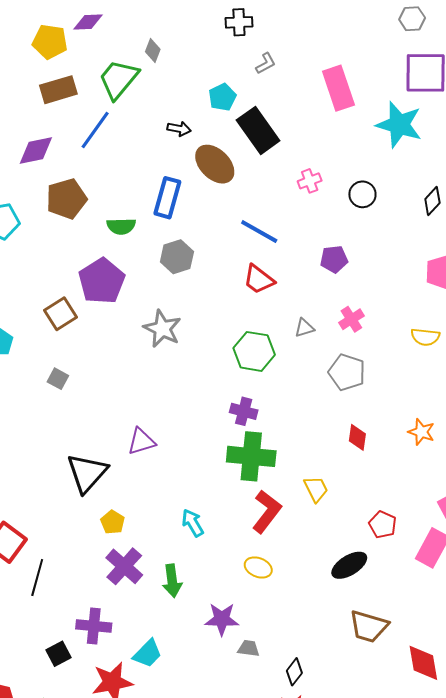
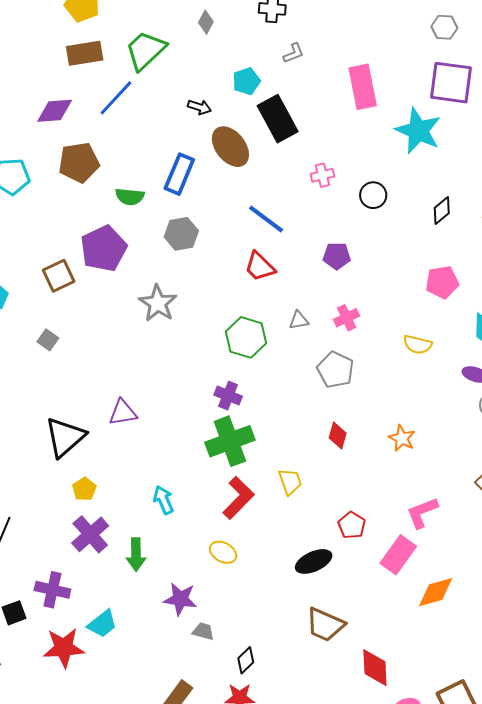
gray diamond: (153, 51) -> (206, 22), moved
green cross: (251, 456) -> (230, 441), turned -33

